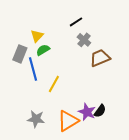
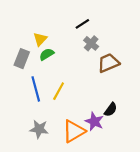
blue line: (33, 69) -> (36, 89), moved
black semicircle: (100, 111) -> (111, 110), moved

